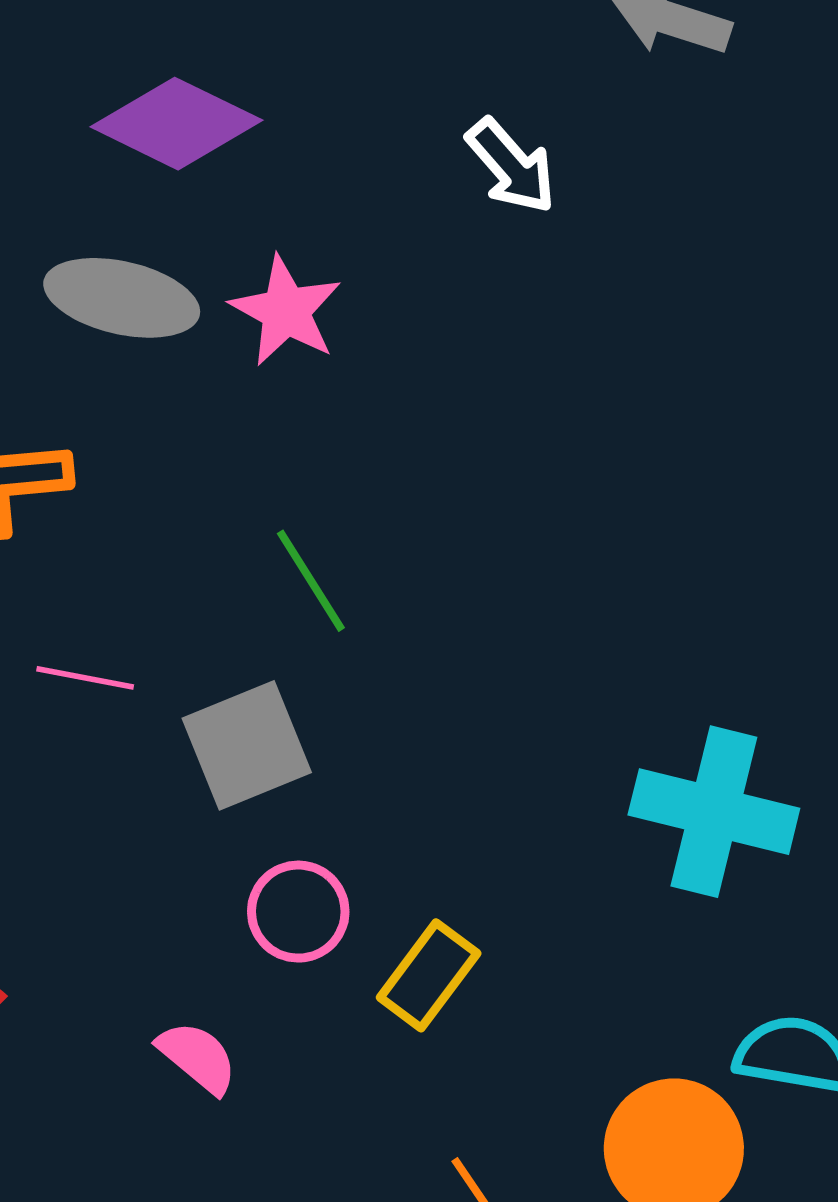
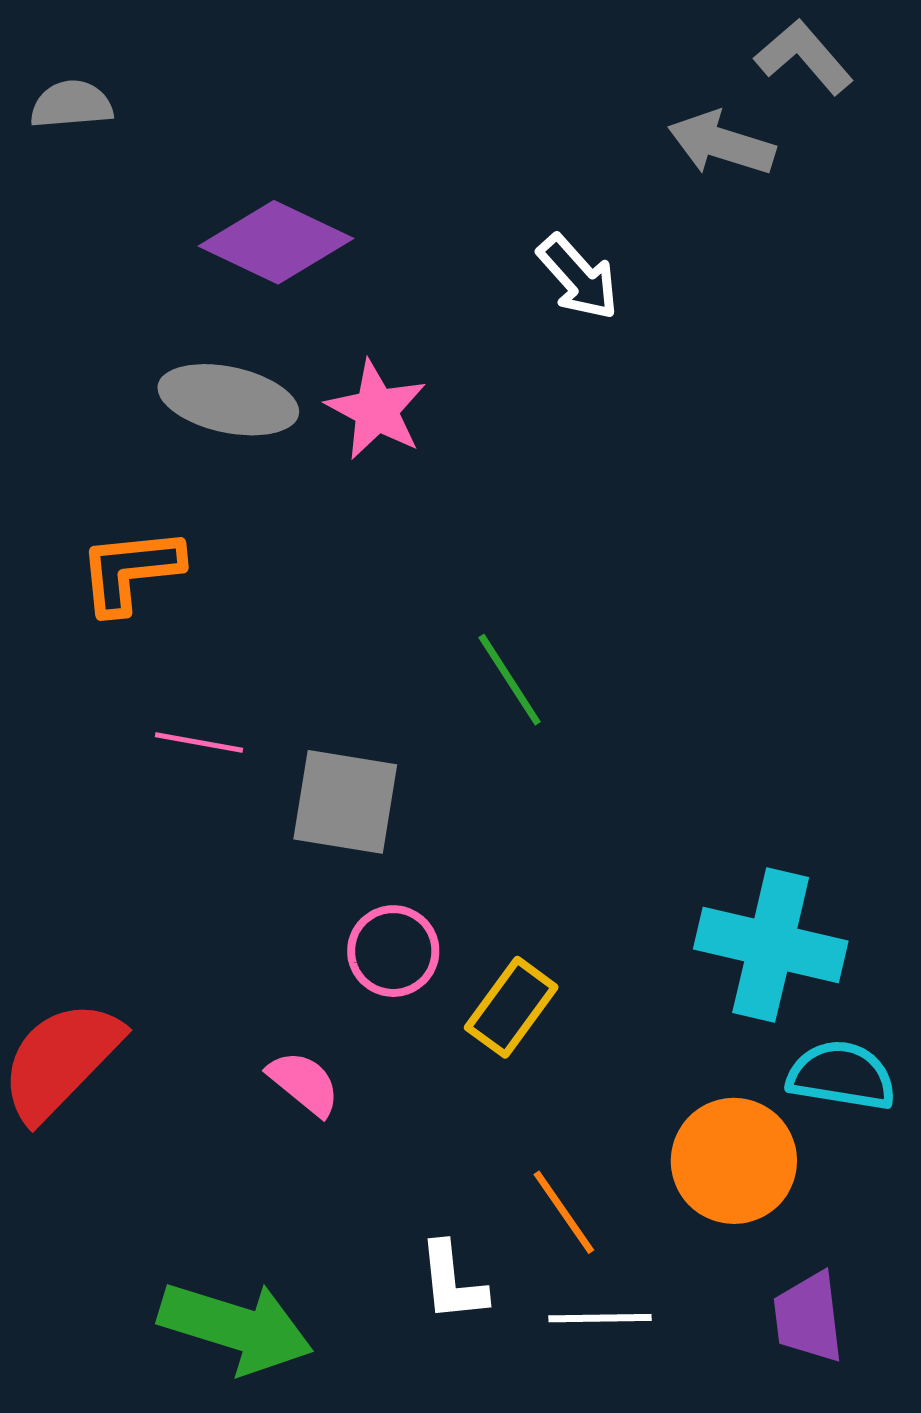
green line: (311, 581) -> (510, 680), moved
gray square: (247, 745) -> (345, 802), turned 32
cyan cross: (714, 812) -> (771, 945), moved

